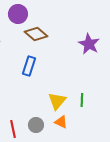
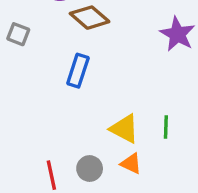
yellow triangle: (57, 101) -> (124, 129), turned -42

